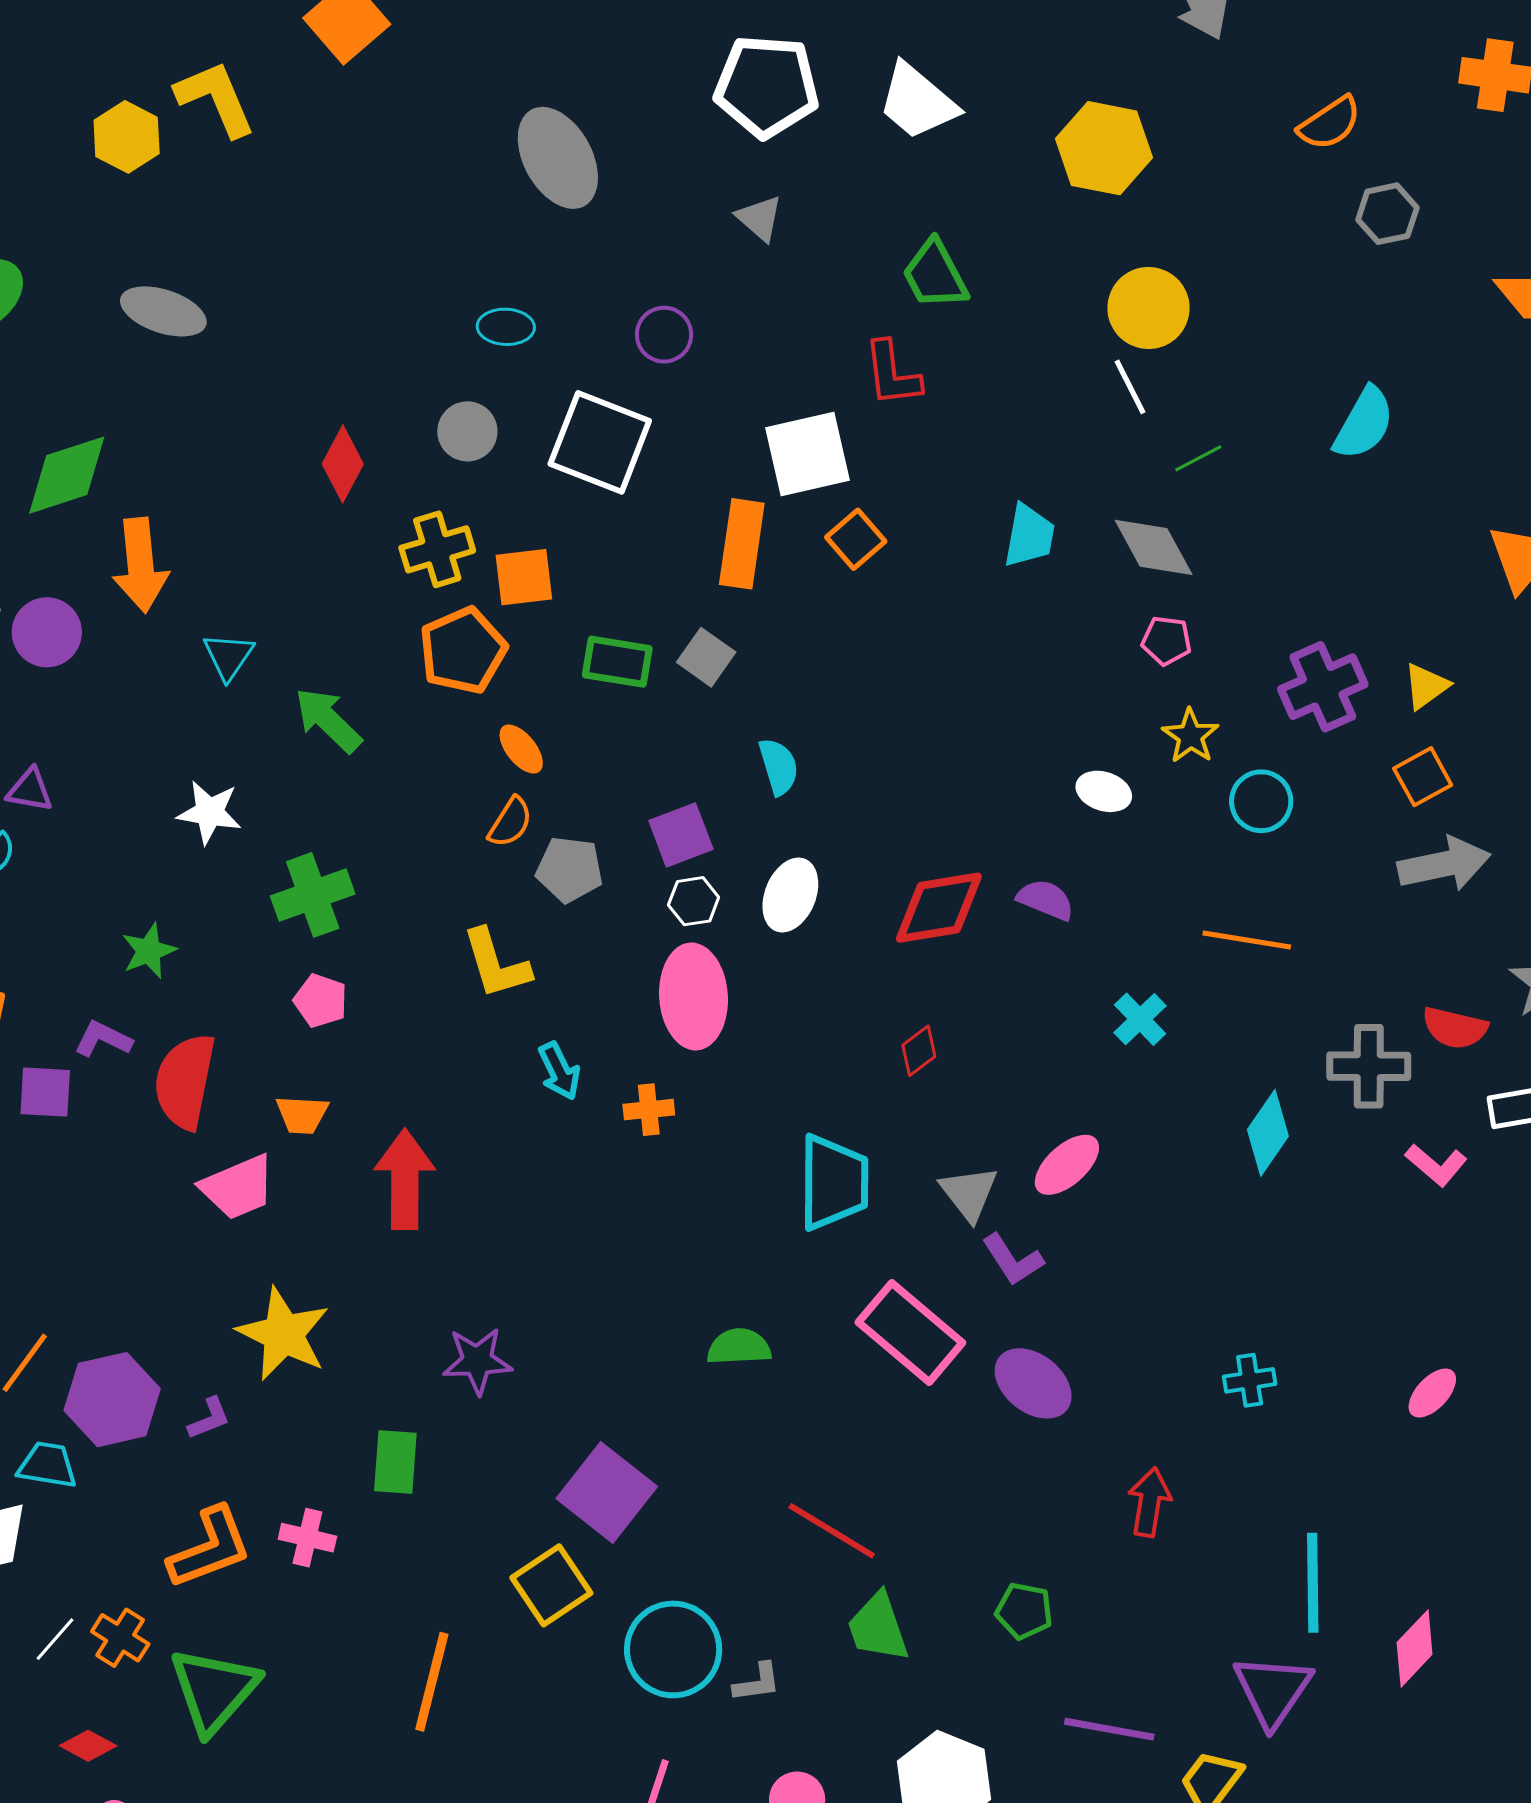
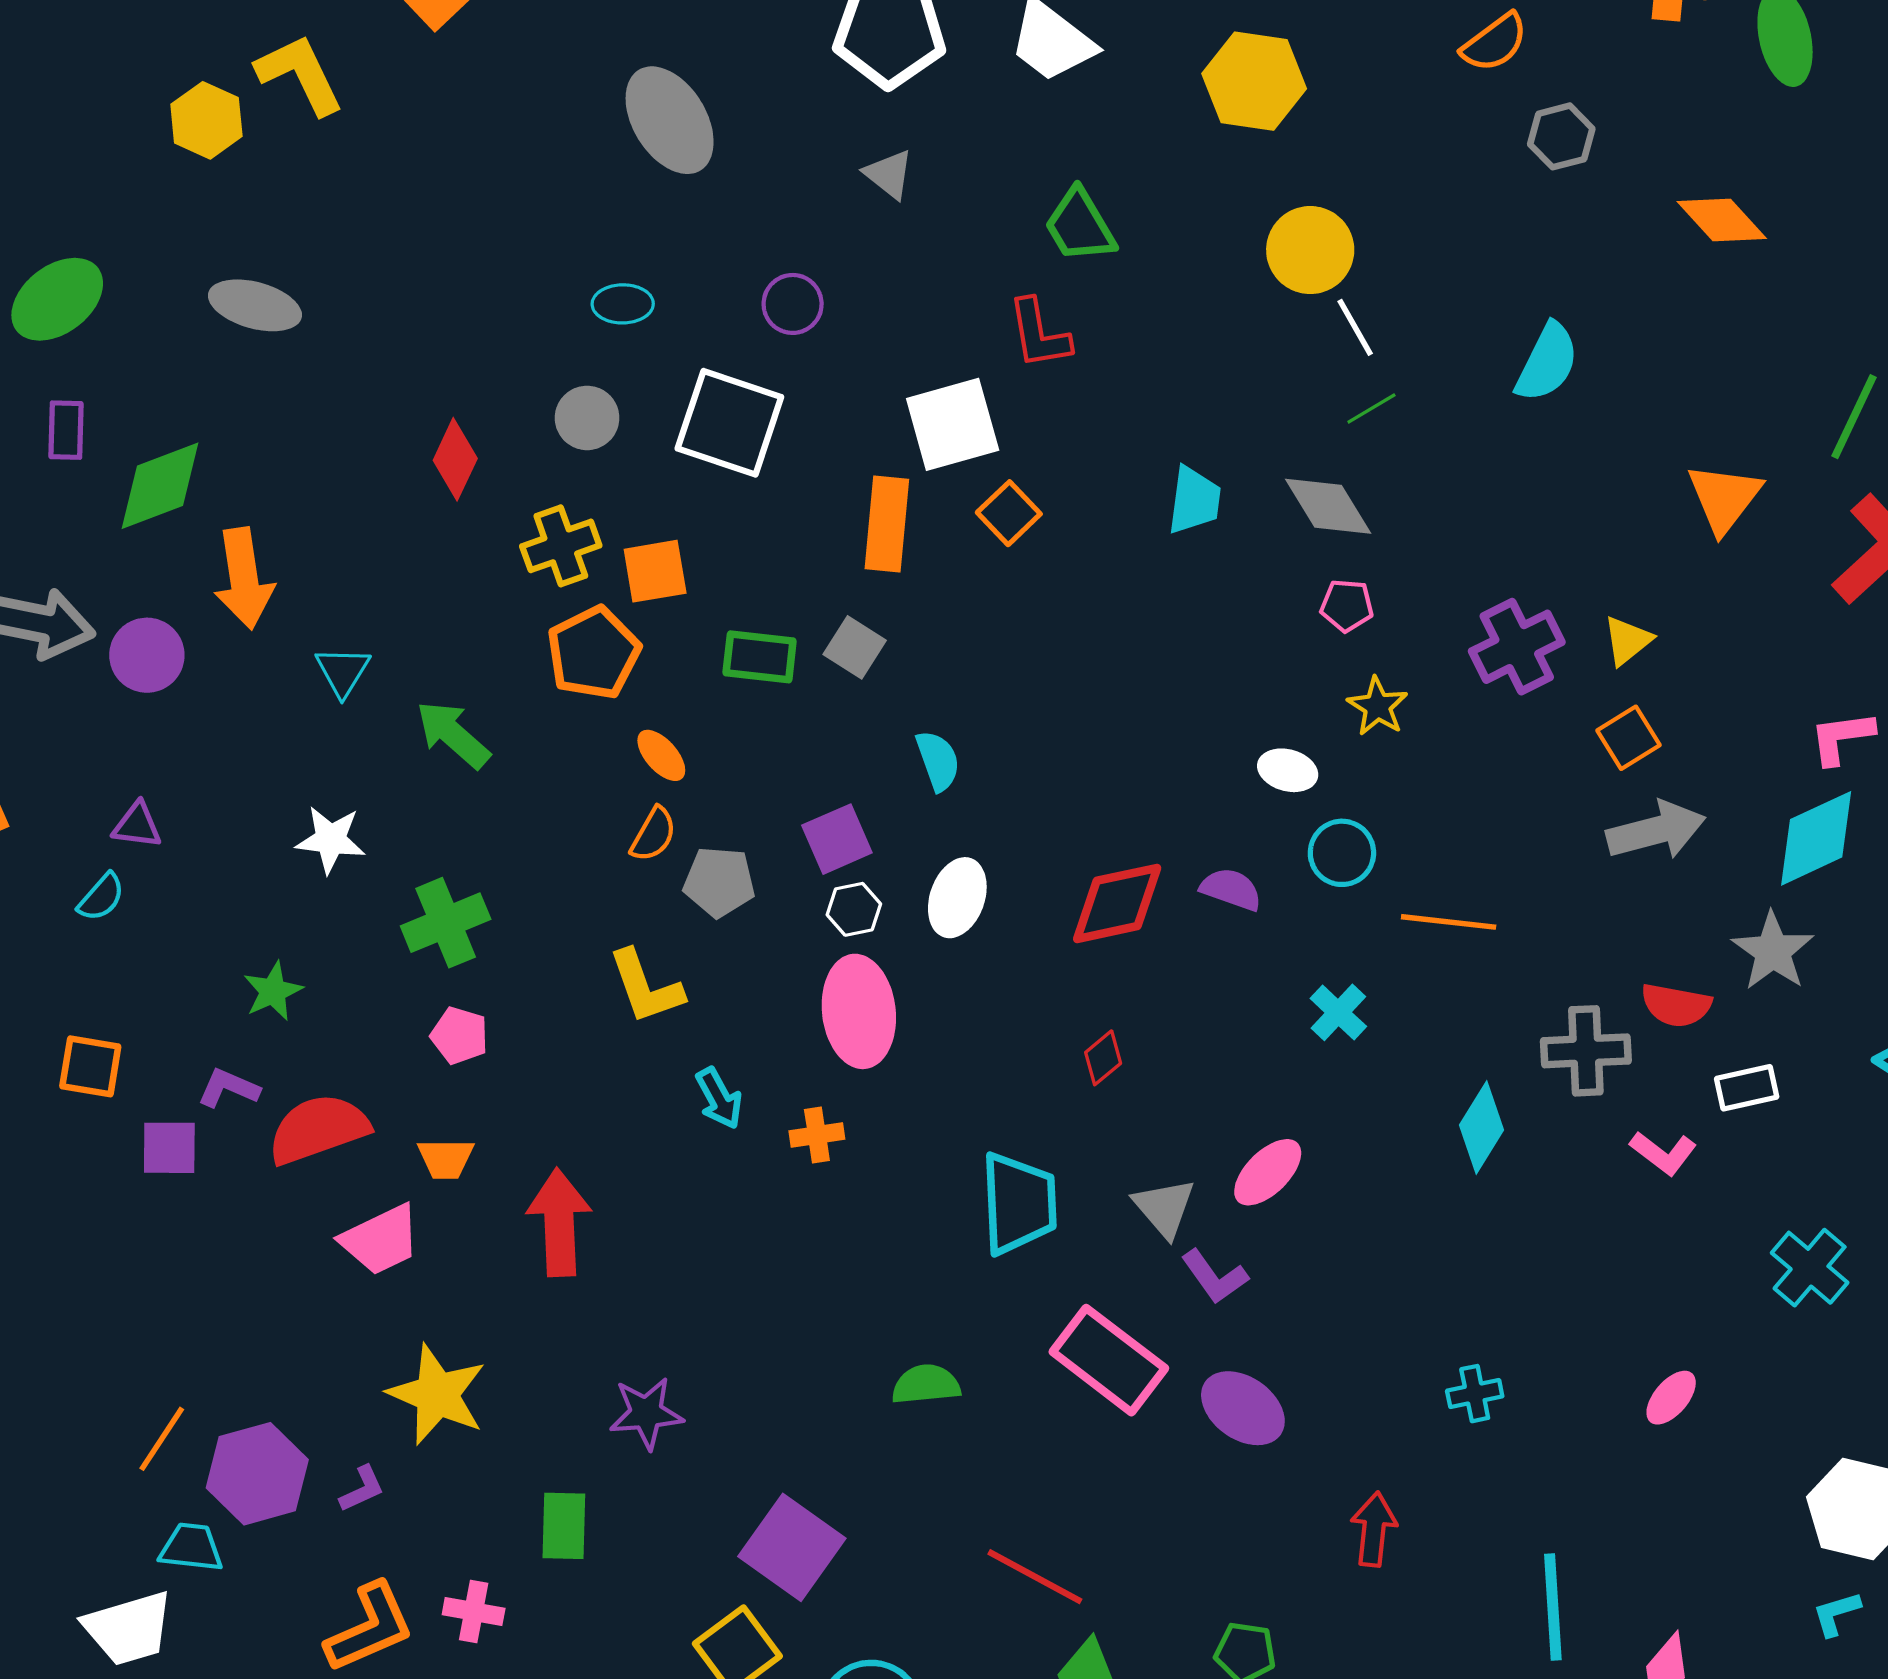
white line: (1130, 387) -> (1355, 327), moved
cyan circle: (1261, 801) -> (1342, 853), moved
red semicircle: (185, 1081) -> (318, 1129), turned 62

